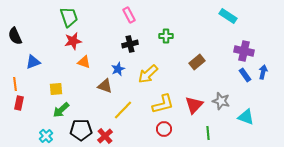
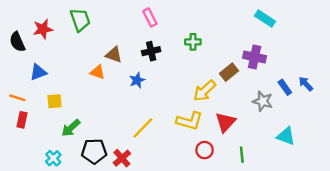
red star: (73, 41) -> (43, 29), moved
purple cross: (244, 51) -> (255, 57), moved
blue arrow: (263, 72) -> (306, 84), turned -56
yellow arrow: (148, 74) -> (205, 91), moved
orange line: (15, 84) -> (17, 98), turned -64
brown triangle: (105, 86) -> (114, 55), moved
yellow square: (56, 89) -> (54, 101), moved
gray star: (221, 101) -> (263, 101), moved
yellow L-shape: (163, 104) -> (189, 121), turned 30
red circle: (164, 129) -> (205, 150), moved

